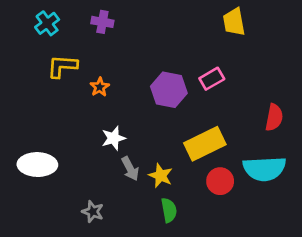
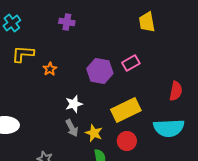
purple cross: (102, 22) -> (67, 22), moved
white star: (114, 138) -> (74, 104), moved
red circle: (220, 181) -> (127, 141), moved

